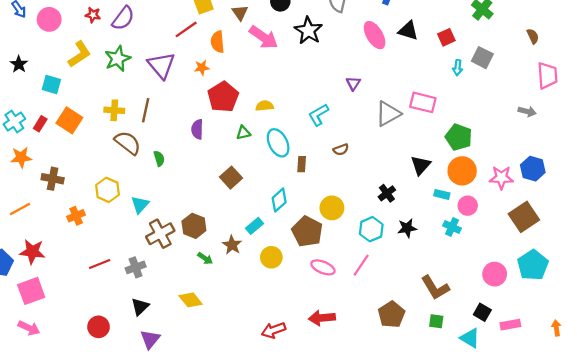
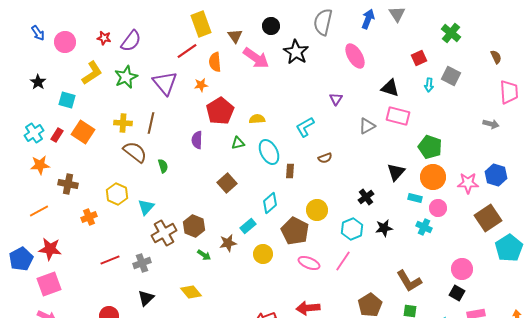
black triangle: (408, 31) -> (390, 88), moved
gray triangle: (388, 114) -> (367, 126), size x0.7
brown star: (232, 245) -> (228, 243), turned 30
cyan pentagon: (533, 265) -> (509, 248), moved
black square: (482, 312) -> (457, 293), moved

